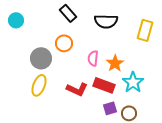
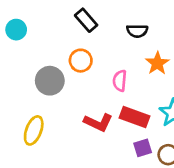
black semicircle: (106, 21) -> (137, 31), size x0.7
orange star: (115, 63) -> (157, 63), moved
yellow ellipse: (39, 85) -> (34, 130), moved

